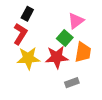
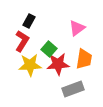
green square: (65, 38) -> (49, 49), moved
gray rectangle: (72, 83) -> (73, 89), size x1.5

